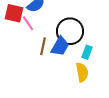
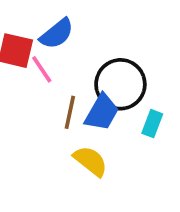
yellow semicircle: (82, 72) -> (90, 161), moved, turned -42

